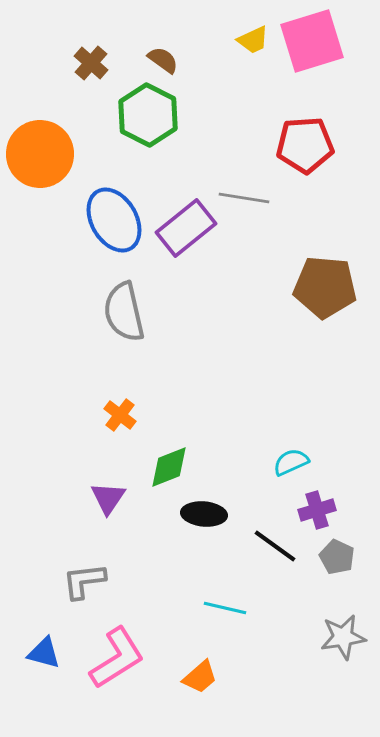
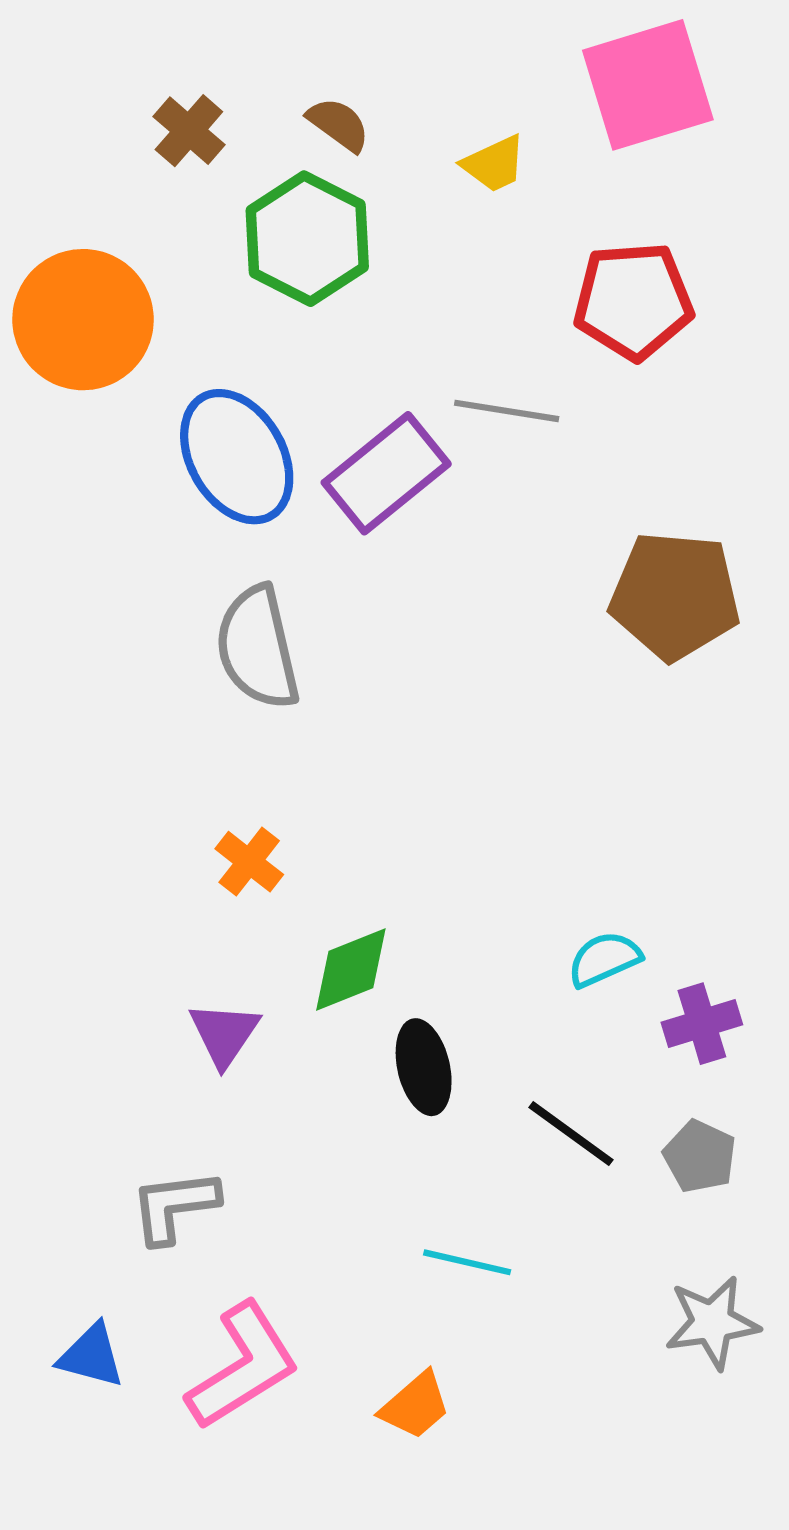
yellow trapezoid: (253, 40) -> (494, 164), moved
purple cross: (317, 510) -> (702, 1024), moved
black ellipse: (204, 514) -> (424, 1067), turned 72

